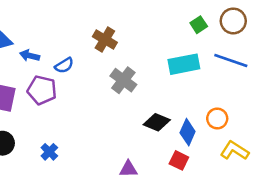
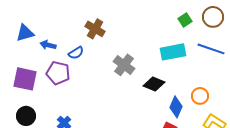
brown cross: (105, 39) -> (95, 29), moved
black diamond: (157, 122) -> (154, 84), moved

